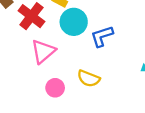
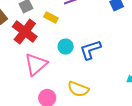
cyan circle: (74, 22) -> (66, 47), moved, size x0.6

